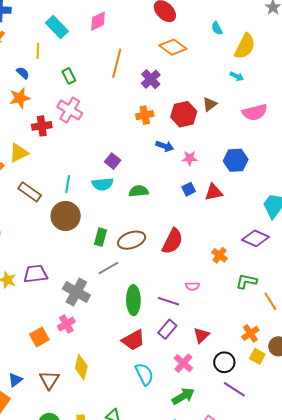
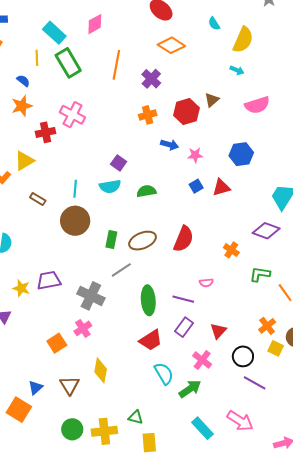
green rectangle: (69, 76) -> (68, 63), moved, size x1.8
brown rectangle: (30, 192) -> (38, 199), size x0.7
green arrow: (183, 396) -> (190, 389), moved

